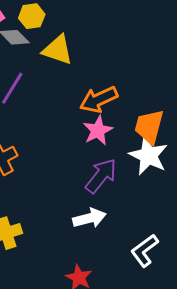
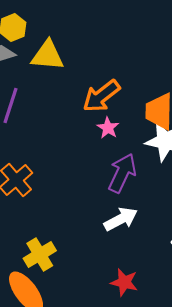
pink star: (98, 130) -> (108, 128), size x0.7

